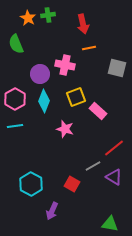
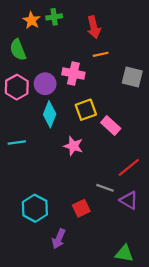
pink hexagon: (15, 99) -> (17, 87), moved
gray line: (93, 166) -> (105, 188), turned 49
red square: (72, 184) -> (81, 208), turned 35

